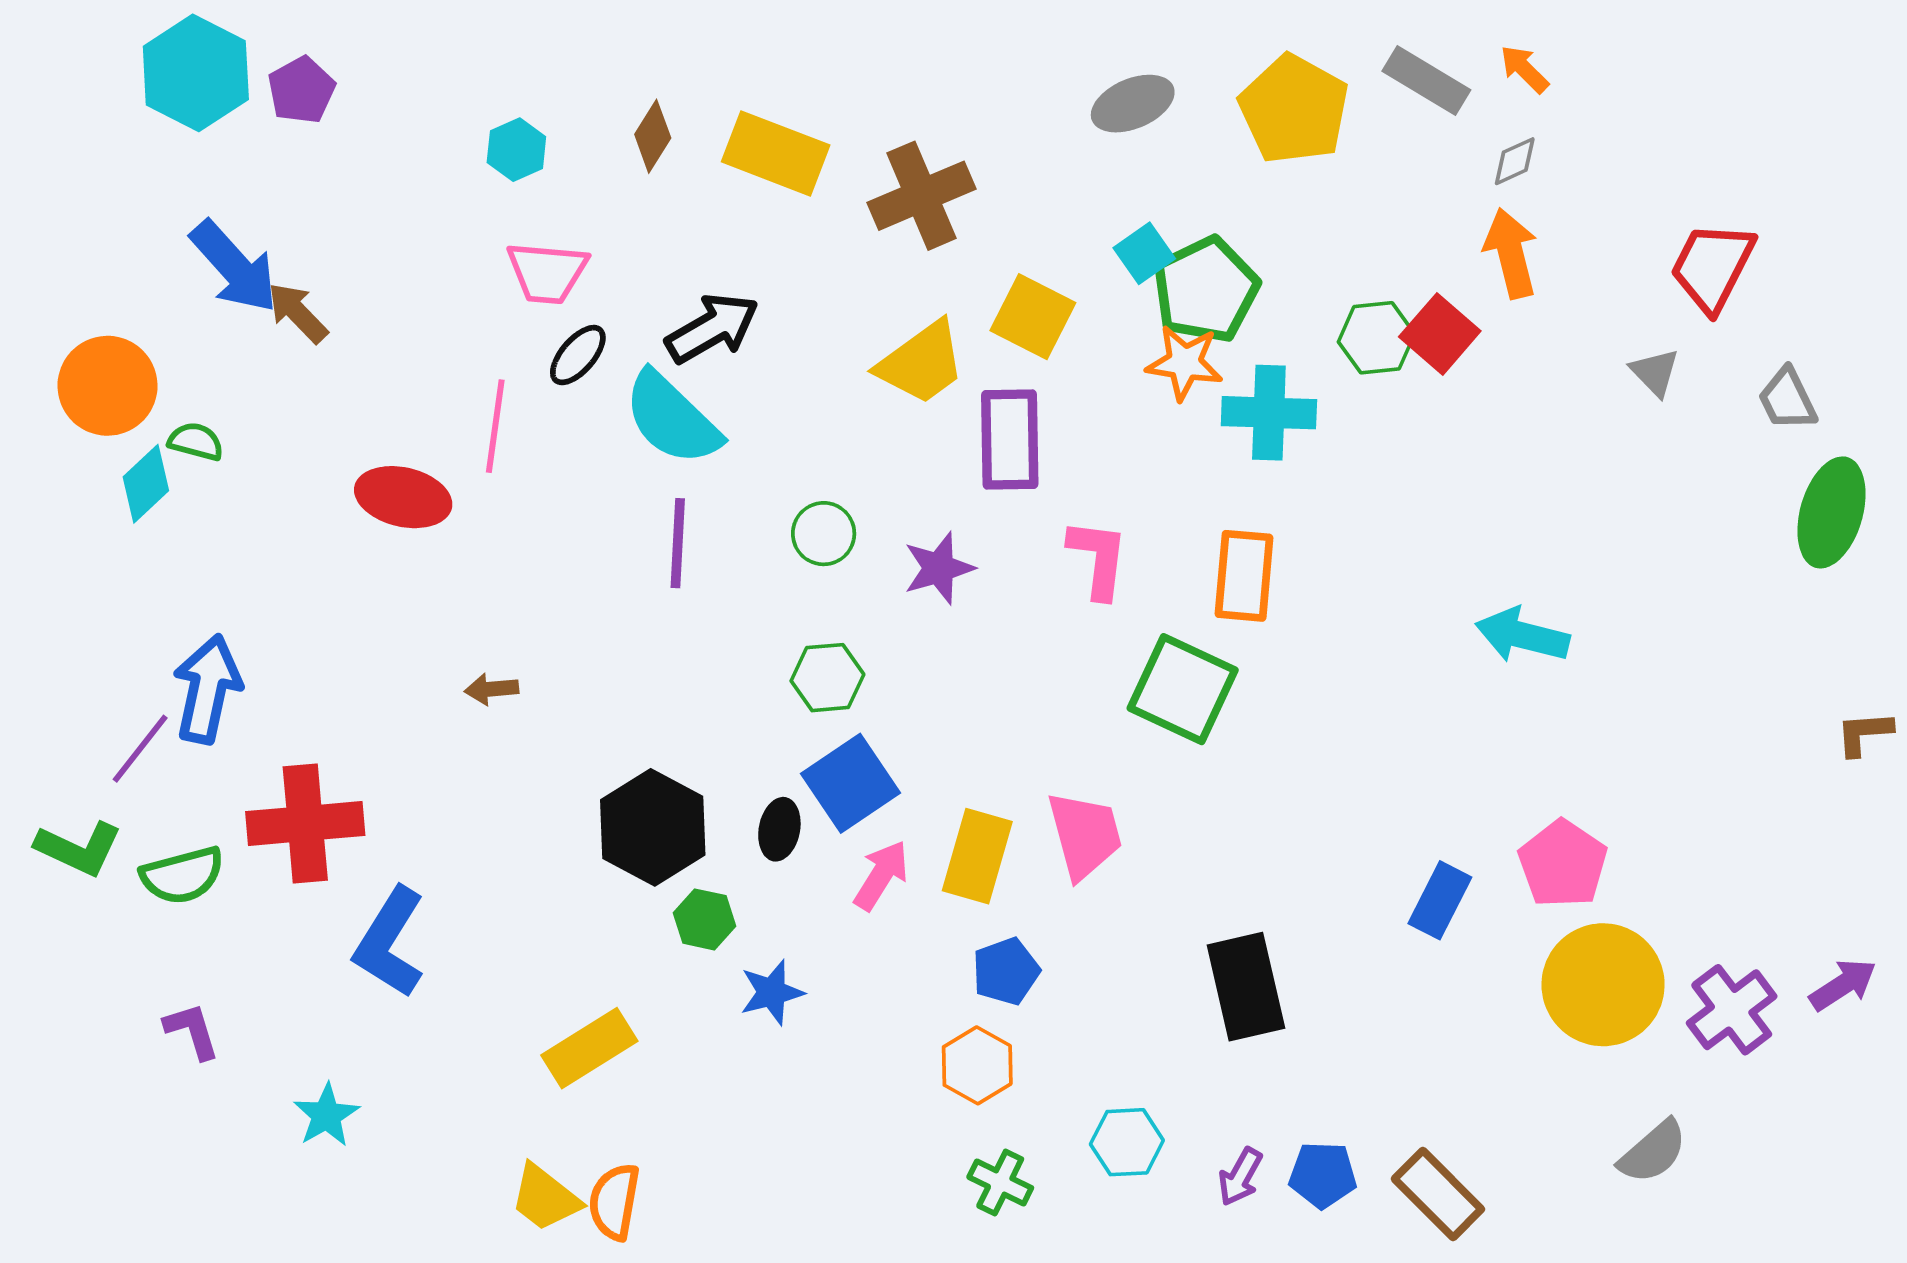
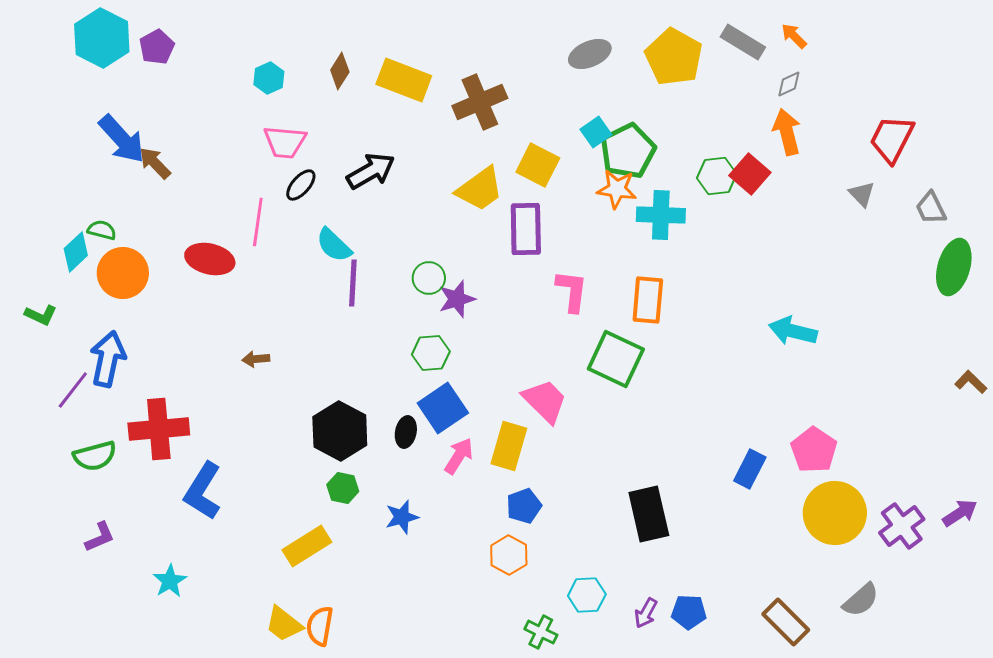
orange circle: (108, 386) -> (123, 273), moved
cyan semicircle: (672, 418) -> (334, 245), moved, size x0.7
purple star: (939, 568) -> (457, 299), moved
brown L-shape: (1864, 733) -> (971, 382), turned 48
pink trapezoid: (1085, 835) -> (545, 401), moved, turned -30
green L-shape: (79, 848) -> (41, 315), moved, size x0.7
green hexagon: (705, 919) -> (343, 488), moved
purple L-shape: (192, 1031) -> (100, 537), turned 84
green cross: (1000, 1182) -> (541, 632), moved
brown rectangle: (1438, 1194) -> (786, 622), moved

